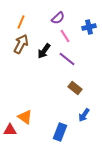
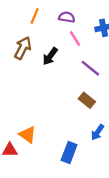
purple semicircle: (58, 18) -> (67, 17), turned -128
orange line: (21, 22) -> (35, 16), moved
purple line: (67, 59) -> (90, 68), moved

